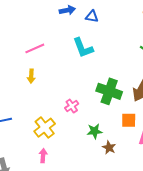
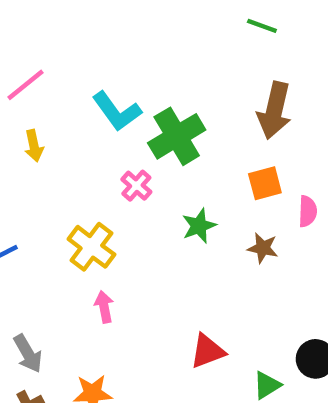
cyan L-shape: (83, 48) -> (117, 111), moved
green cross: (109, 91) -> (177, 136), moved, turned -35
brown star: (109, 148) -> (263, 248), moved

